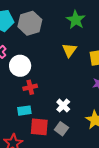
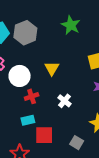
yellow triangle: (69, 50) -> (52, 68), moved
white cross: (63, 106) -> (65, 101), moved
gray square: (61, 129) -> (77, 143), moved

